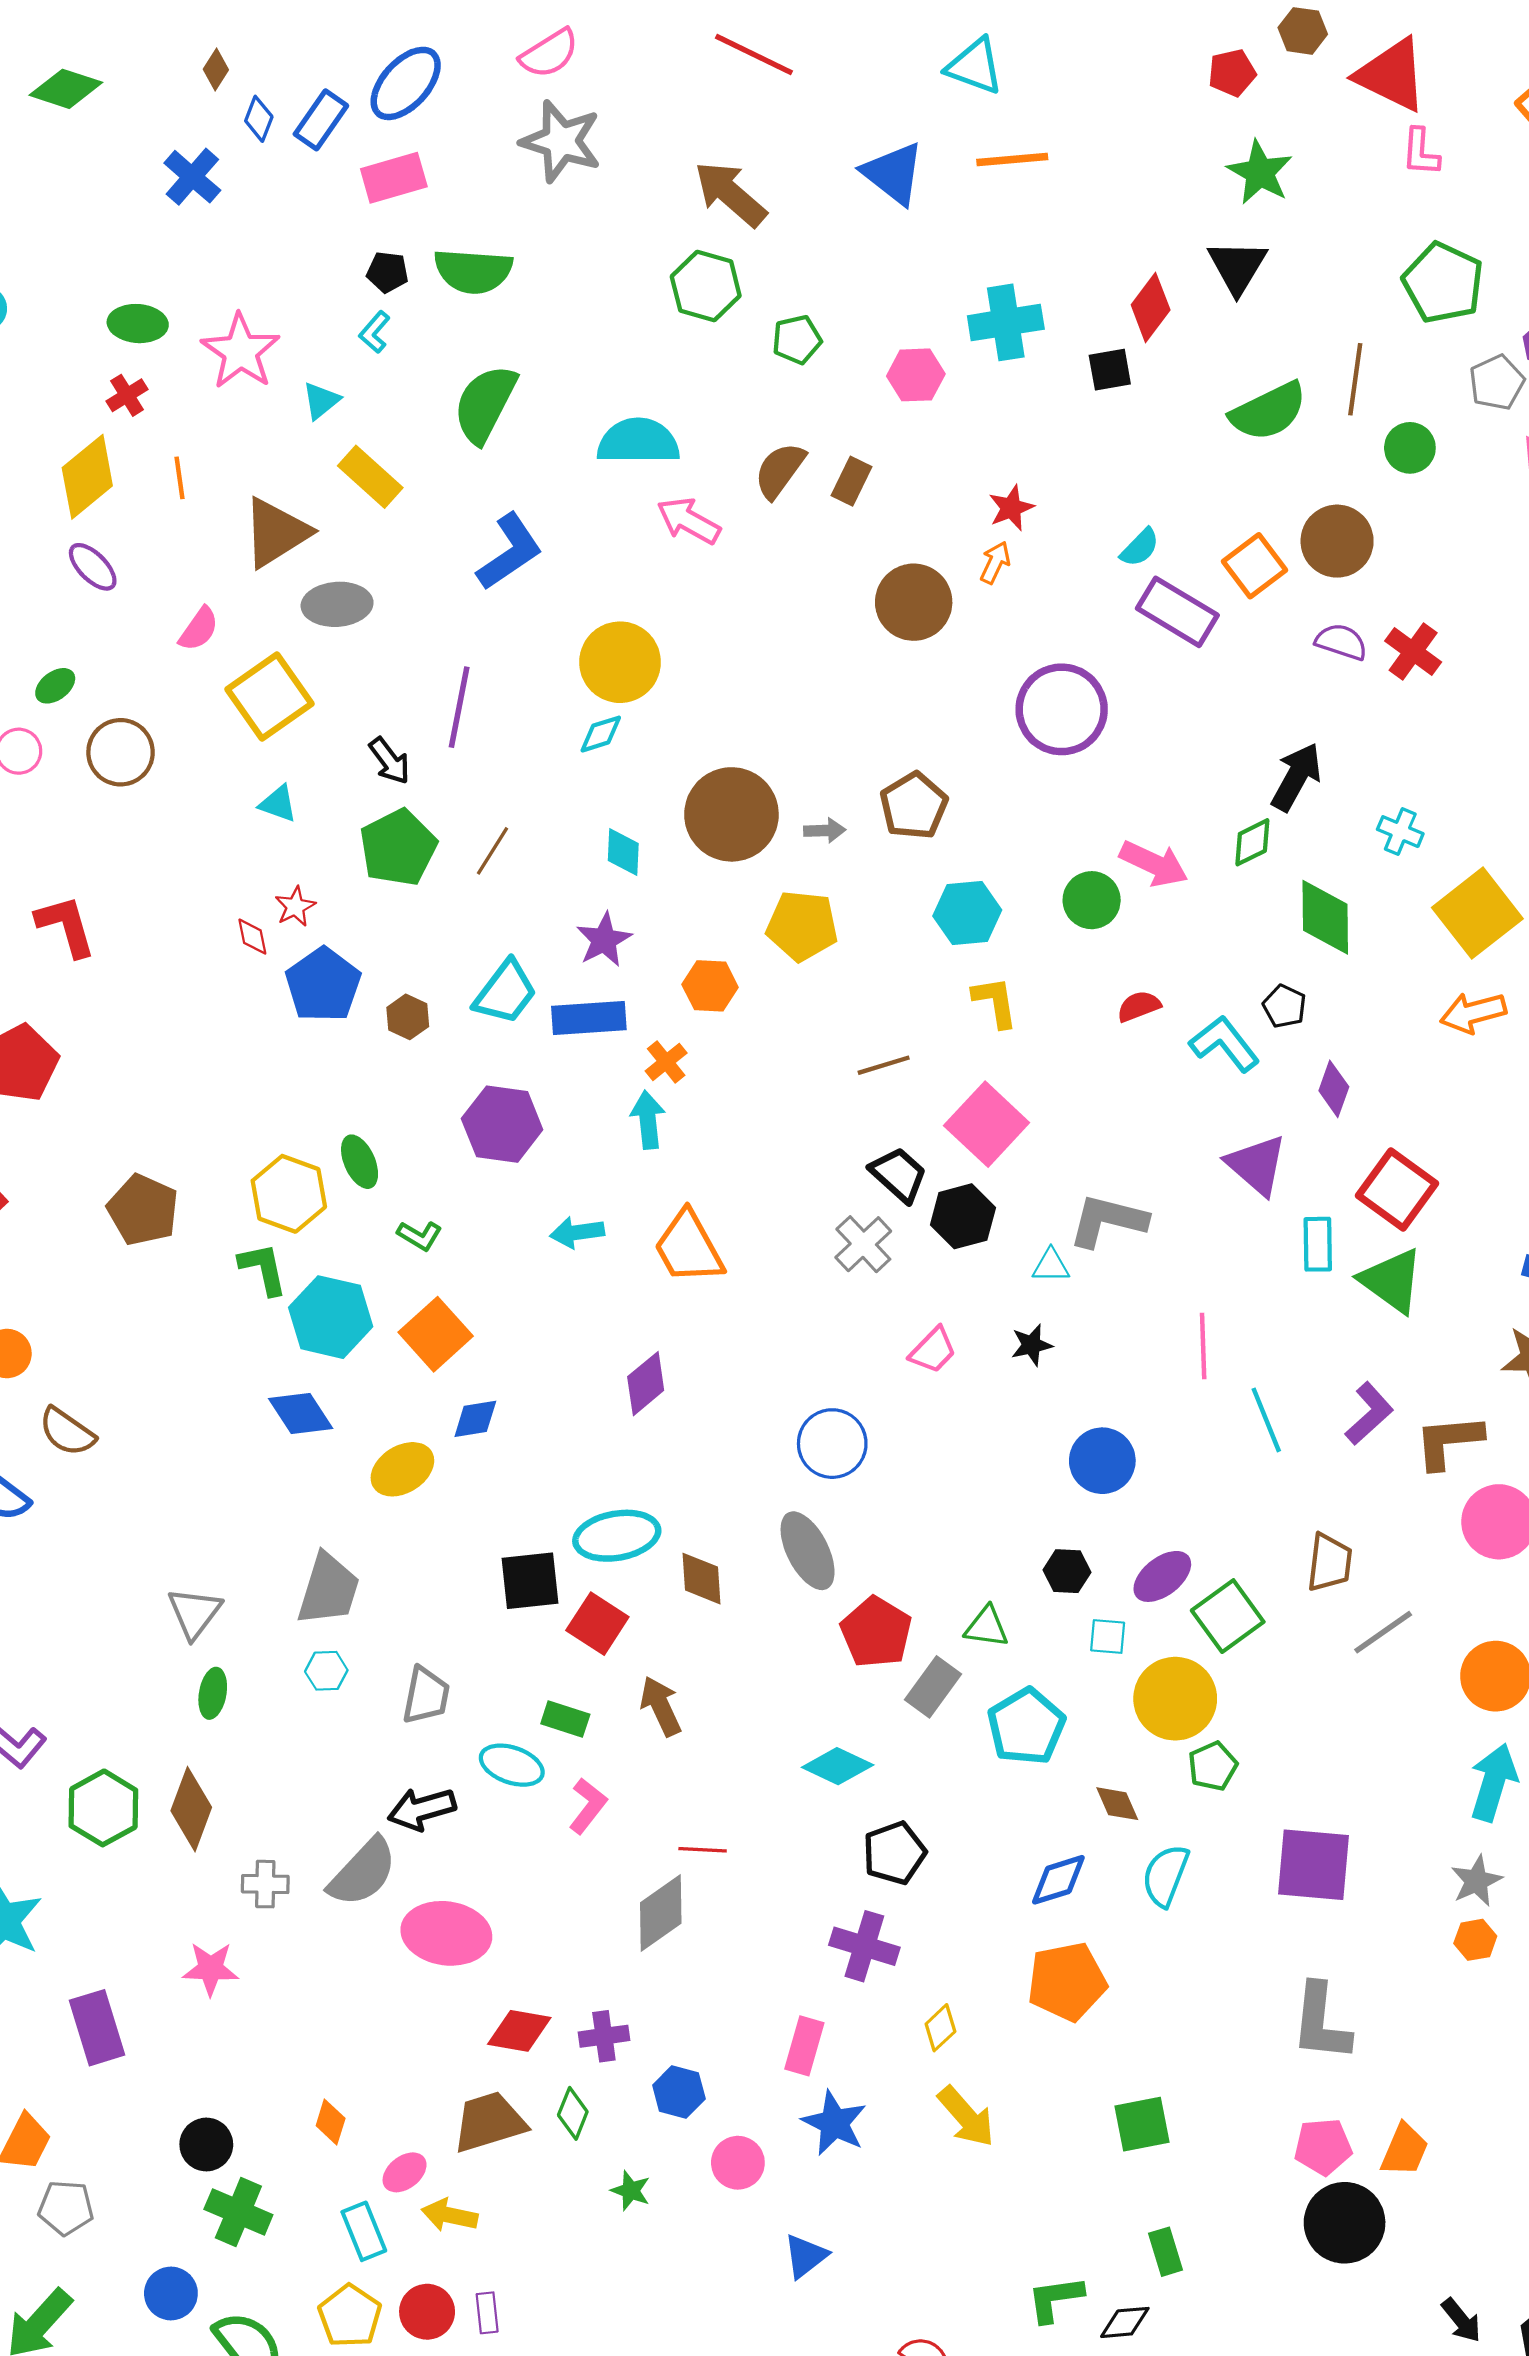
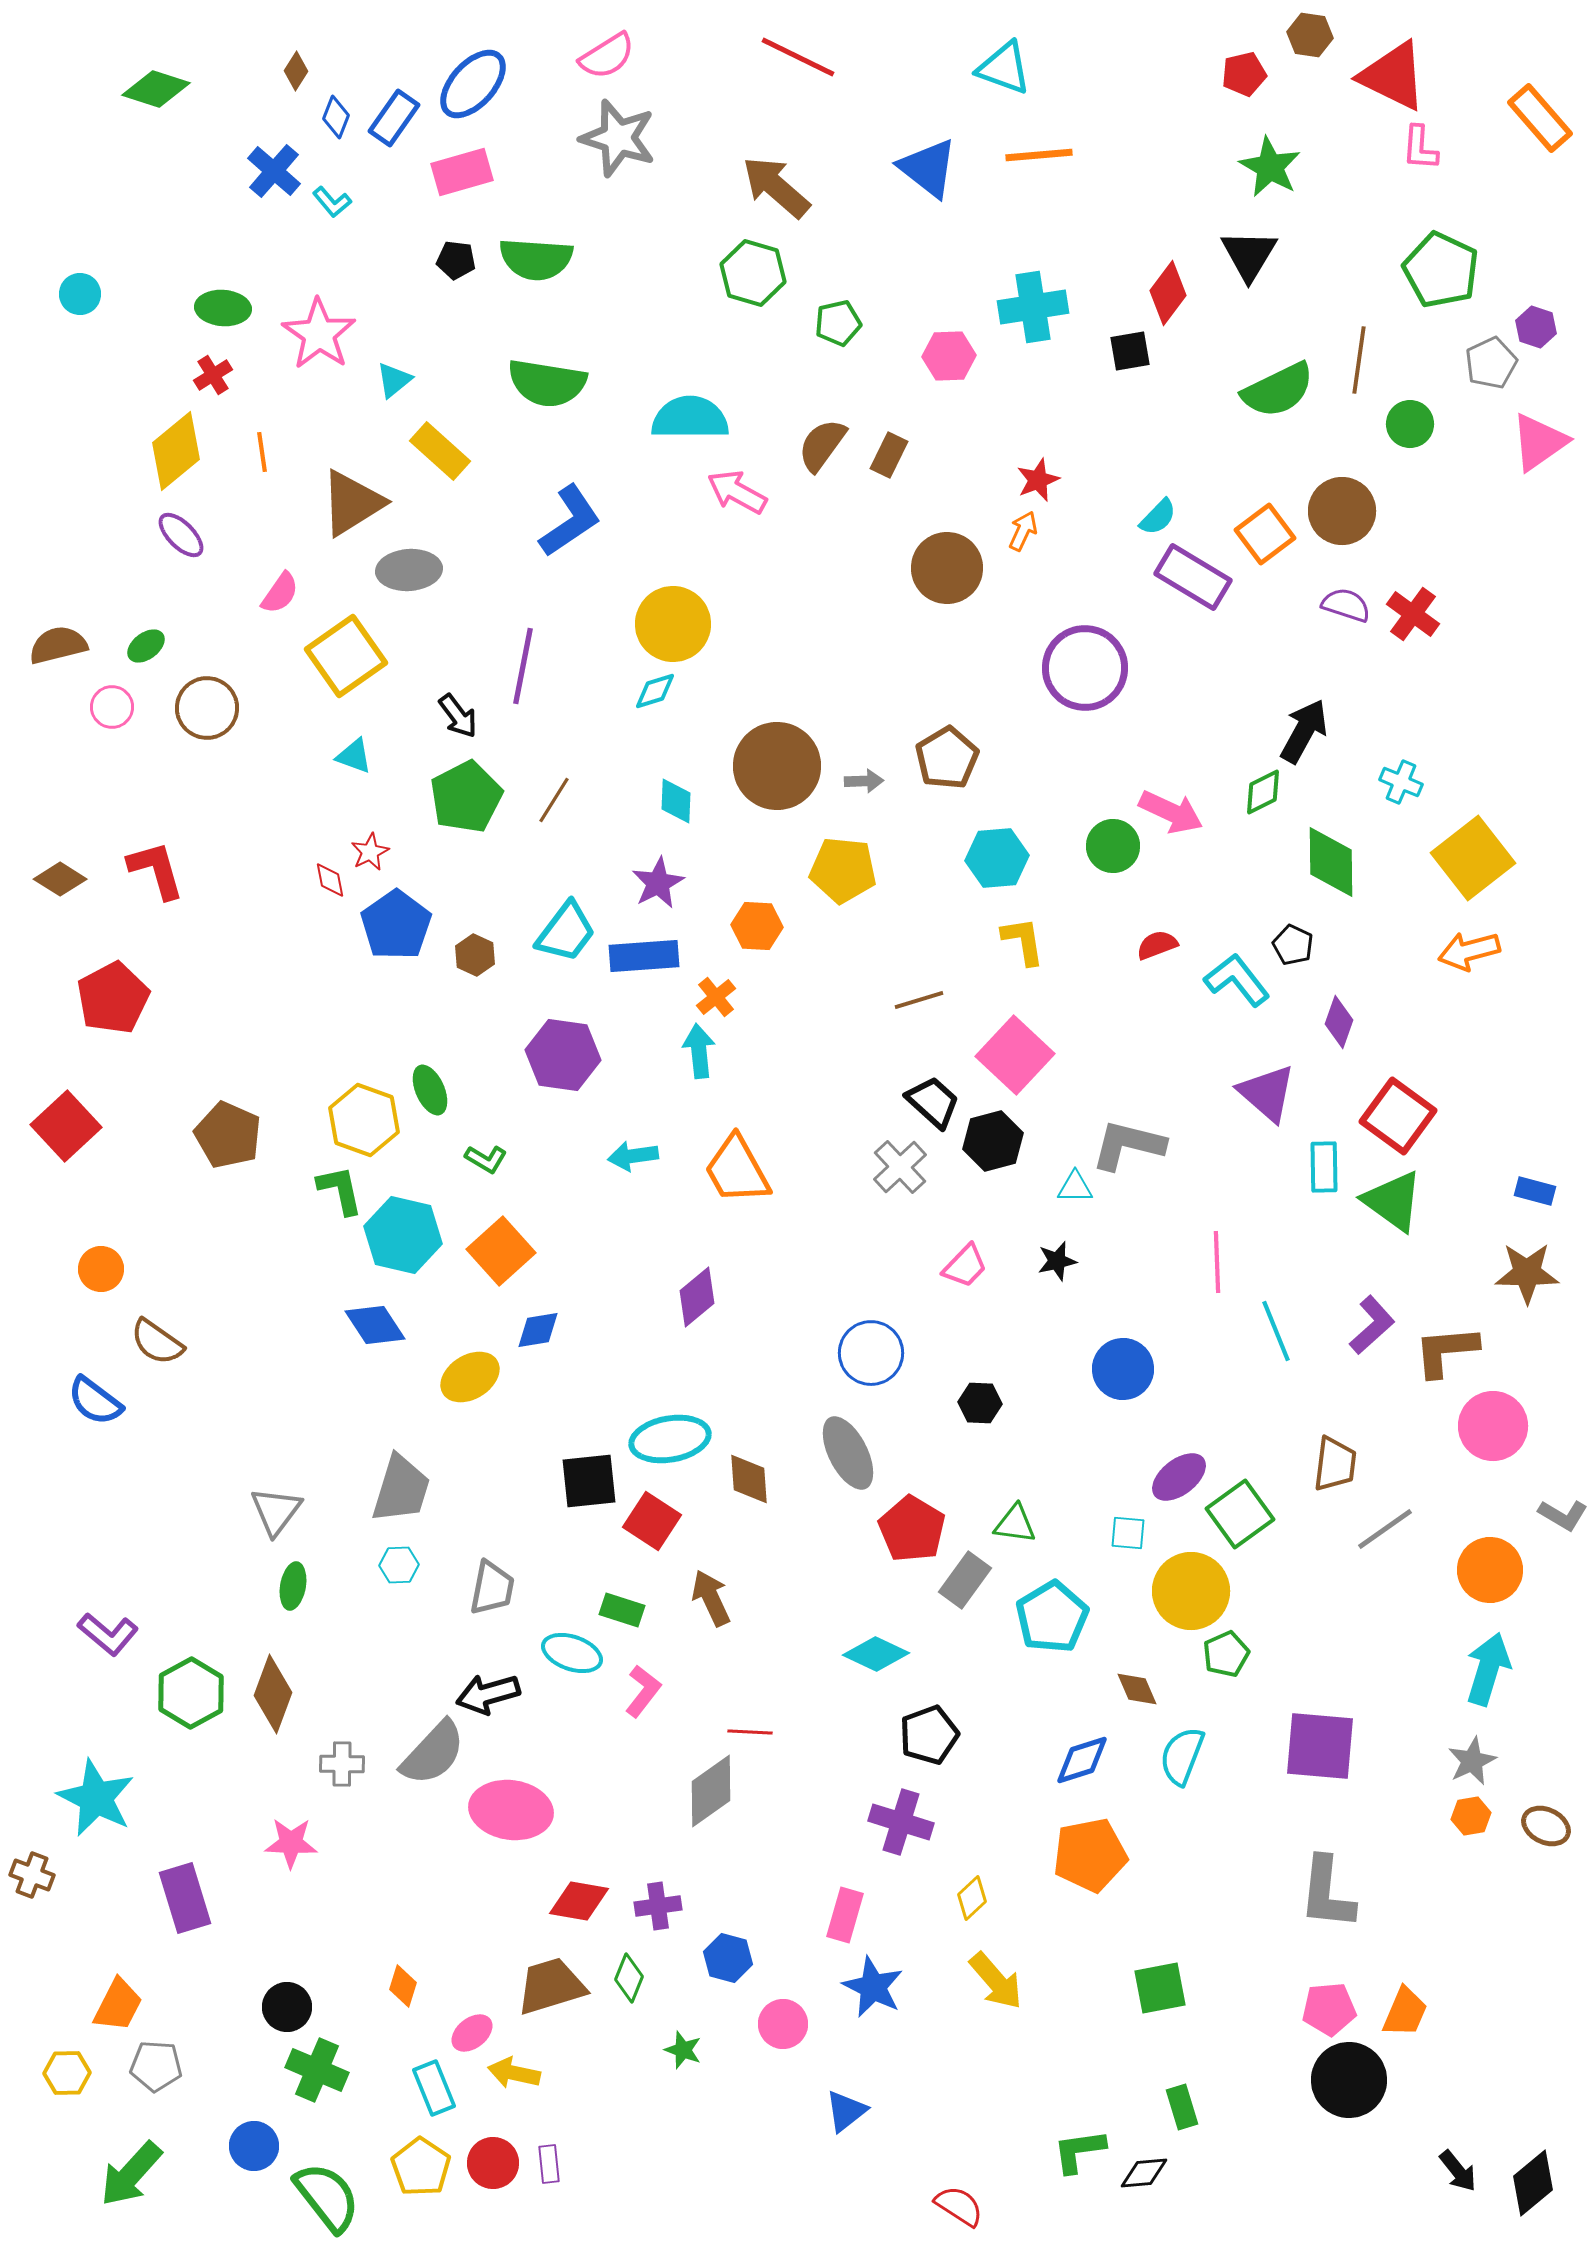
cyan L-shape: (375, 332) -> (332, 202), moved, turned -81
green semicircle: (485, 404) -> (547, 383), turned -108
black hexagon: (1067, 1571) -> (980, 1403), moved

